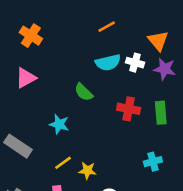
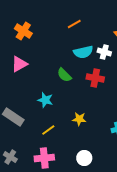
orange line: (107, 27) -> (74, 24), moved
red cross: (129, 109) -> (95, 78), moved
yellow star: (87, 171) -> (79, 119), moved

